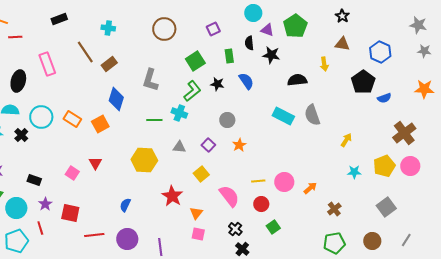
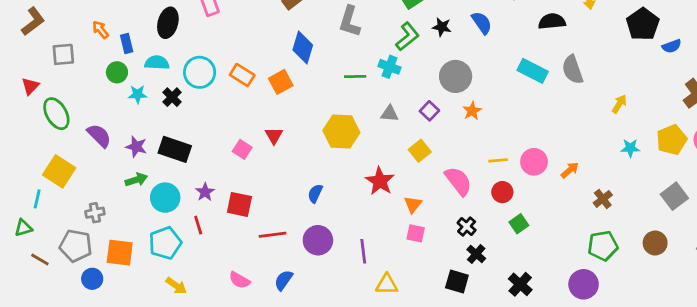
gray circle: (227, 120) -> (456, 76), size x1.5
black rectangle: (34, 180) -> (175, 149), moved, size x1.6

